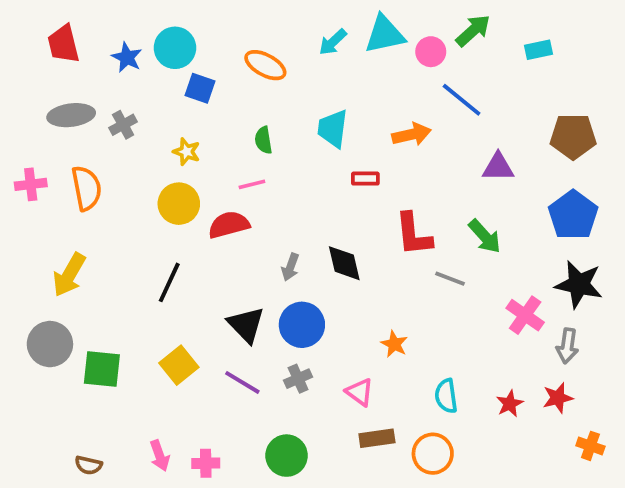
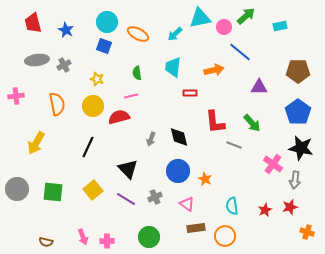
cyan arrow: (333, 42) -> (175, 34), moved
cyan circle: (175, 48) -> (107, 22), moved
orange semicircle: (87, 188) -> (57, 104), moved
blue circle: (302, 325) -> (178, 171), moved
gray circle: (50, 344) -> (17, 189), moved

